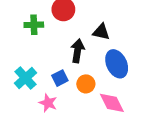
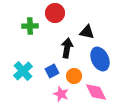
pink star: (48, 103) -> (61, 94), moved

